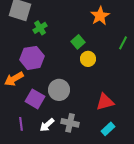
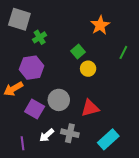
red triangle: (105, 102) -> (90, 108), moved
purple line: (21, 124) -> (22, 143), moved
cyan rectangle: (108, 129) -> (108, 139), size x1.5

